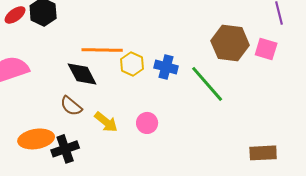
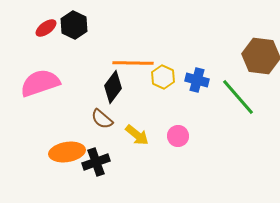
black diamond: (82, 74) -> (113, 87), turned 64

